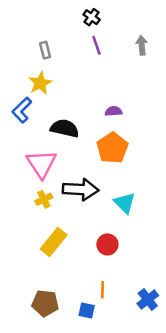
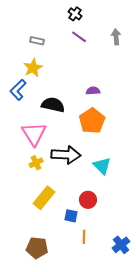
purple line: (96, 45) -> (79, 37), turned -35
gray rectangle: (45, 50) -> (37, 41), turned -64
blue square: (87, 311) -> (71, 216), moved

